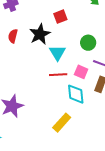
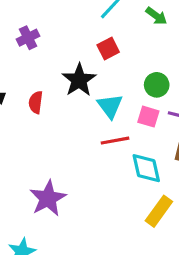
red semicircle: (13, 36) -> (36, 102), moved
pink square: (81, 72) -> (148, 117), moved
yellow rectangle: (62, 123) -> (159, 211), moved

